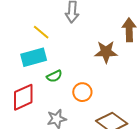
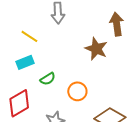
brown star: (106, 52) -> (96, 49), turned 30
cyan rectangle: (34, 57) -> (25, 62), size x0.7

